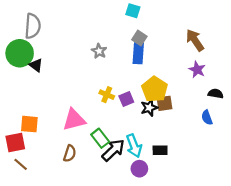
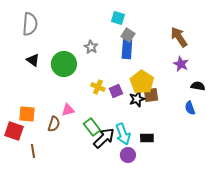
cyan square: (133, 11) -> (118, 18), moved
green circle: (20, 53) -> (64, 64), moved
pink triangle: (74, 120) -> (68, 110), size x0.6
red square: (15, 143) -> (14, 131), turned 30
brown semicircle: (70, 153) -> (54, 124), moved
brown line: (21, 164) -> (33, 151), moved, turned 40

